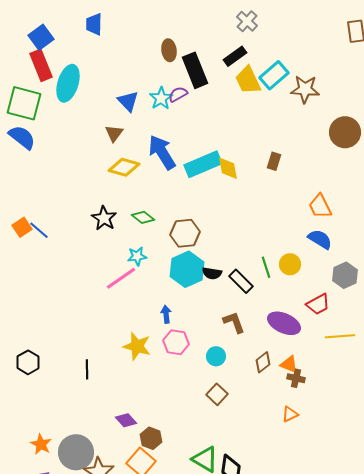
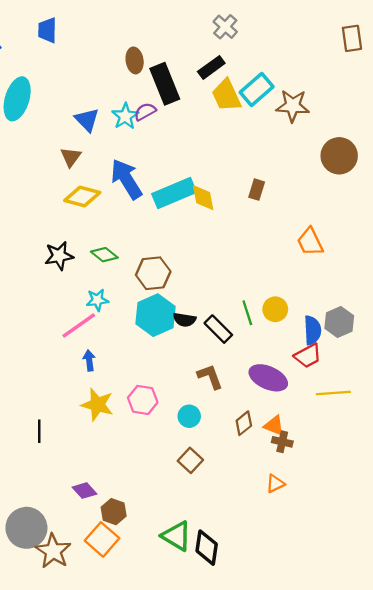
black star: (104, 218) -> (59, 256), turned 30
blue semicircle: (320, 239) -> (312, 330), moved, turned 55
blue arrow: (166, 314) -> (89, 360), moved

